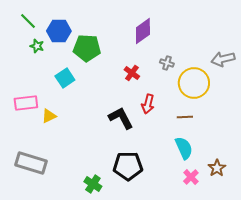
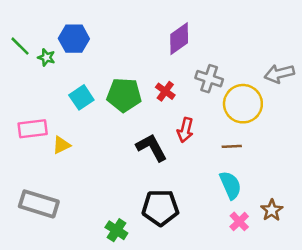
green line: (28, 21) -> (20, 46), moved
green pentagon: (87, 48) -> (124, 95), moved
gray cross: (167, 63) -> (209, 79), size x1.5

